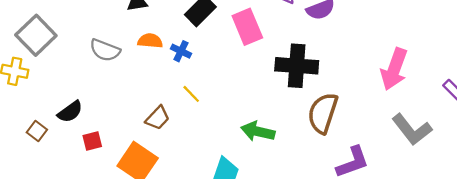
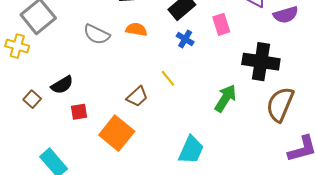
pink rectangle: (247, 27) -> (221, 24), size x0.7
blue cross: (181, 51) -> (185, 39), moved
green arrow: (258, 131) -> (226, 98), moved, turned 104

